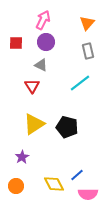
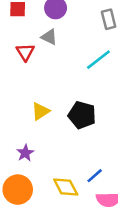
red triangle: (32, 86) -> (25, 52), moved
yellow triangle: (34, 124) -> (40, 111), size x0.7
orange circle: (16, 186) -> (18, 190), size x1.5

